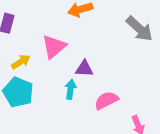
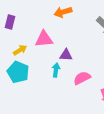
pink triangle: (54, 47) -> (44, 39), turned 36

